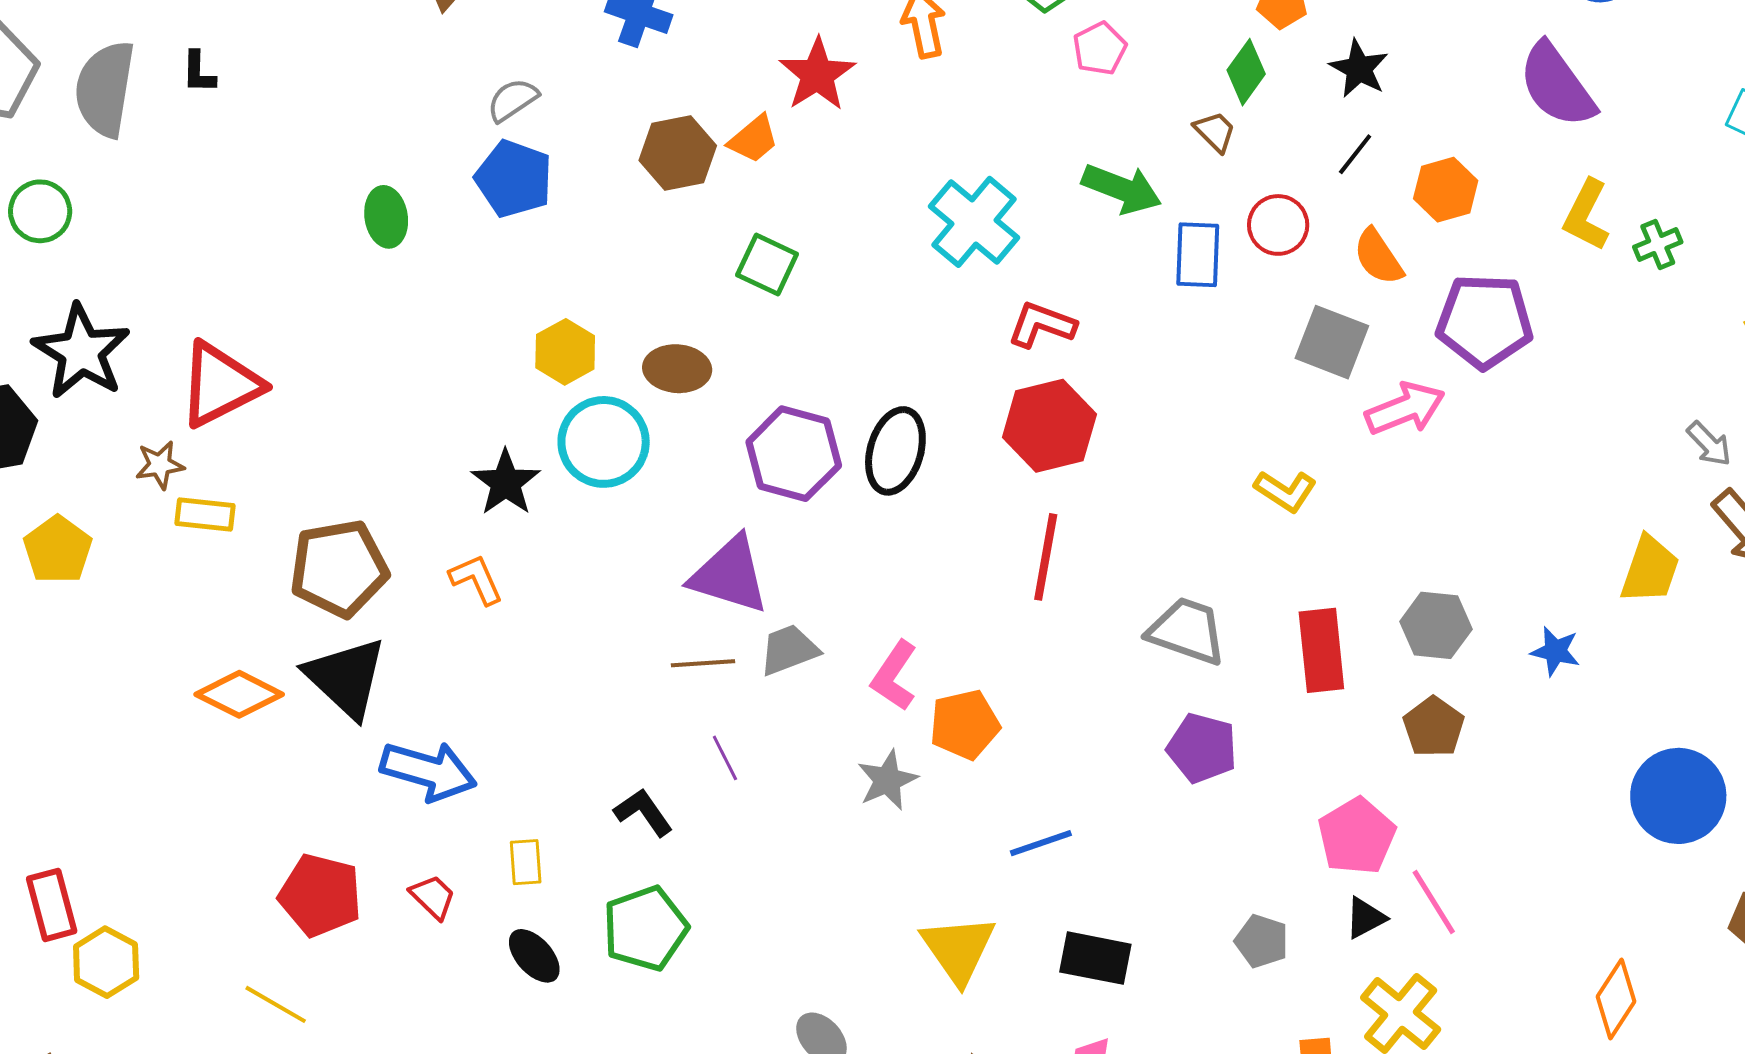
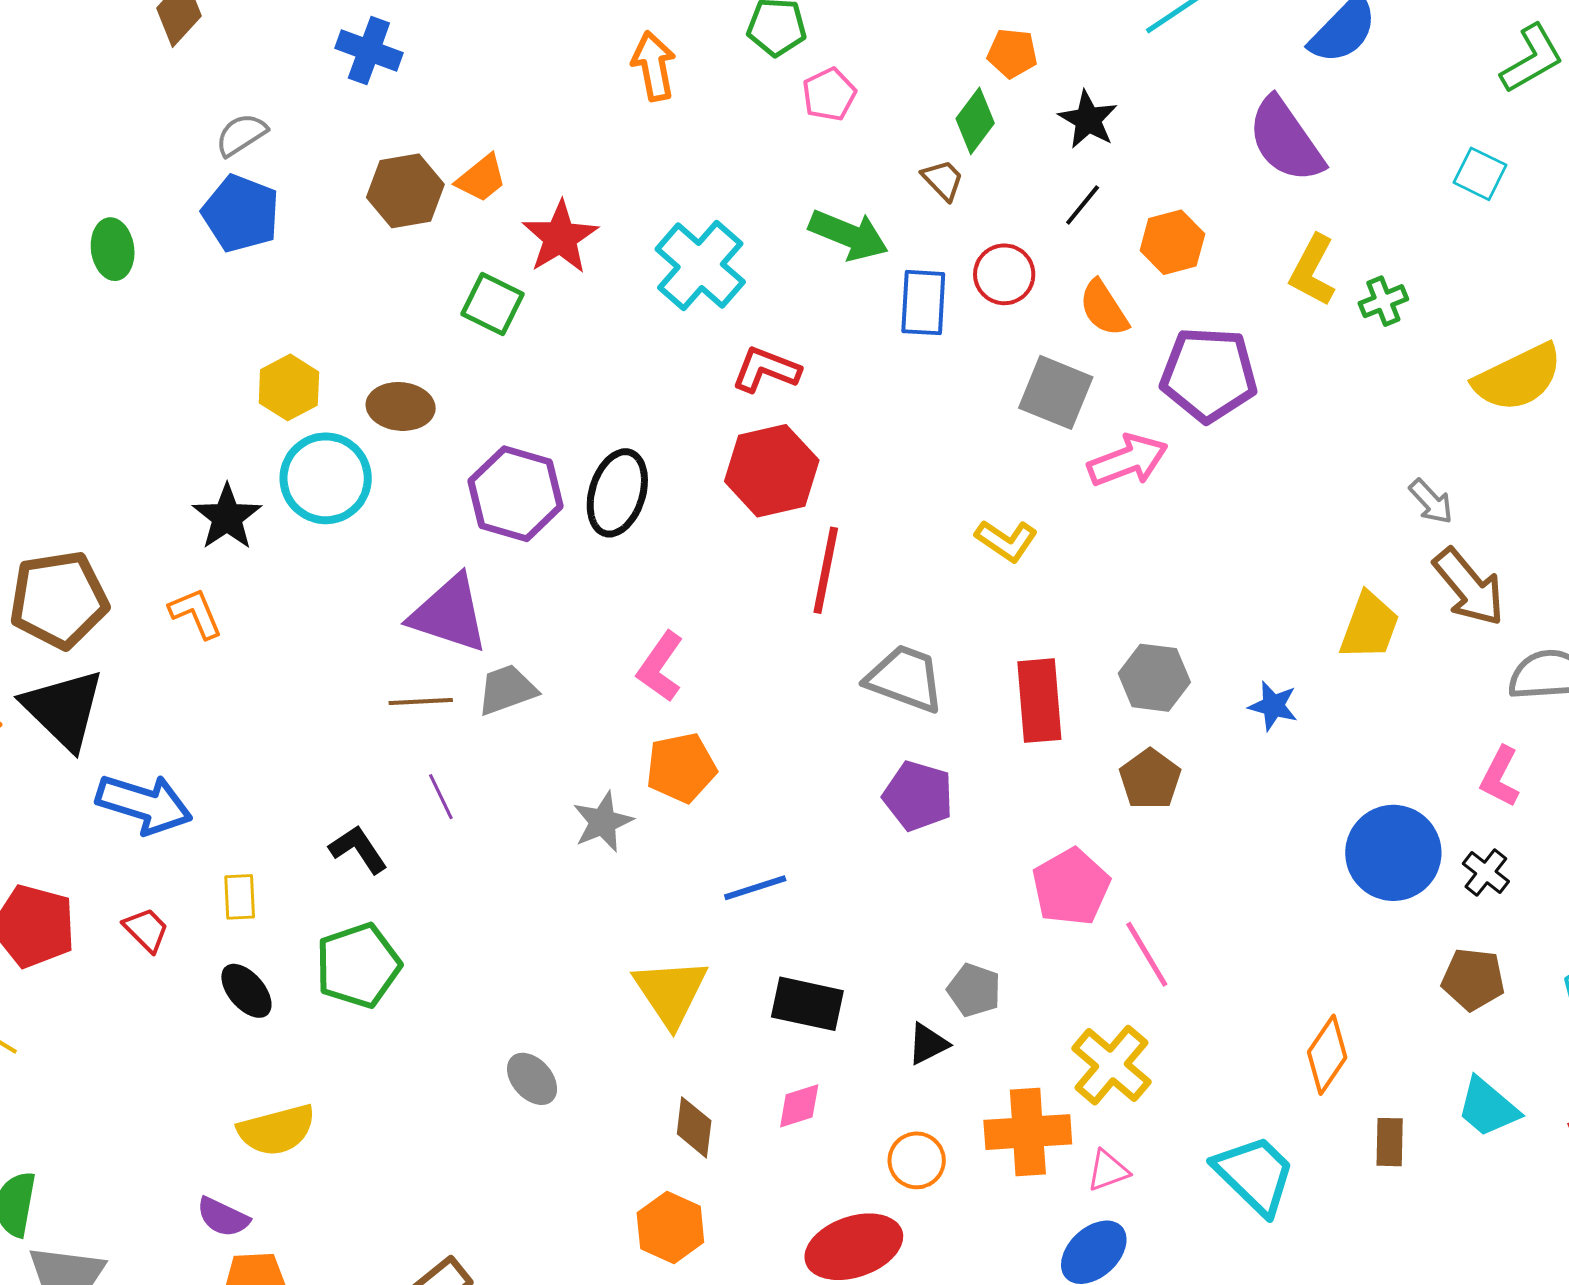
red star: (817, 74) -> (560, 237), moved
red line: (1046, 557) -> (826, 570), moved
pink L-shape: (894, 676) -> (660, 667), moved
black triangle: (1365, 918) -> (928, 1044), moved

